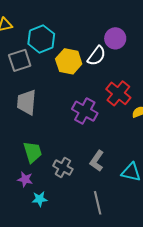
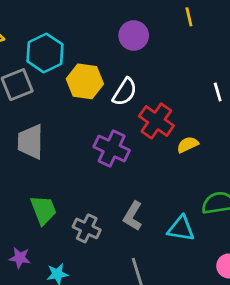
purple circle: (115, 38) -> (134, 36), moved
white semicircle: (97, 56) -> (125, 92), moved
purple star: (25, 179) -> (20, 258), moved

